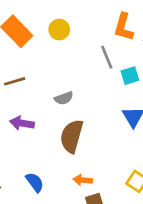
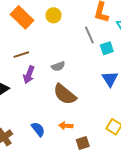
purple arrow: (22, 123) -> (29, 75), moved, turned -78
brown semicircle: (72, 136) -> (65, 94), turned -65
orange arrow: (83, 180) -> (66, 126), moved

